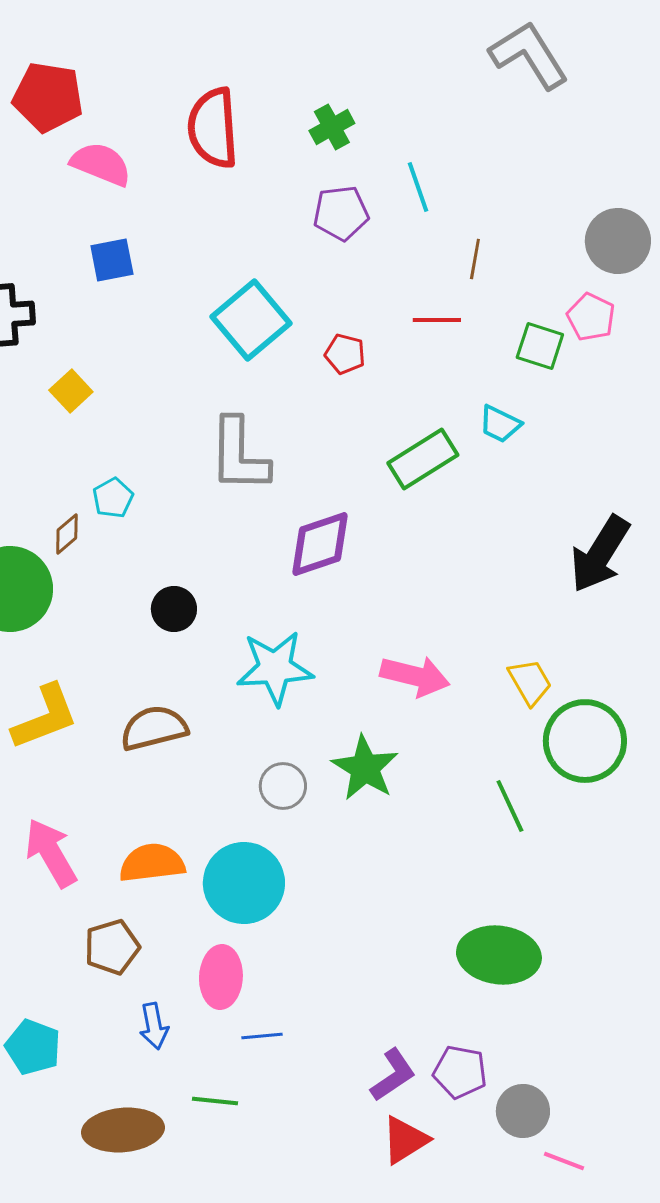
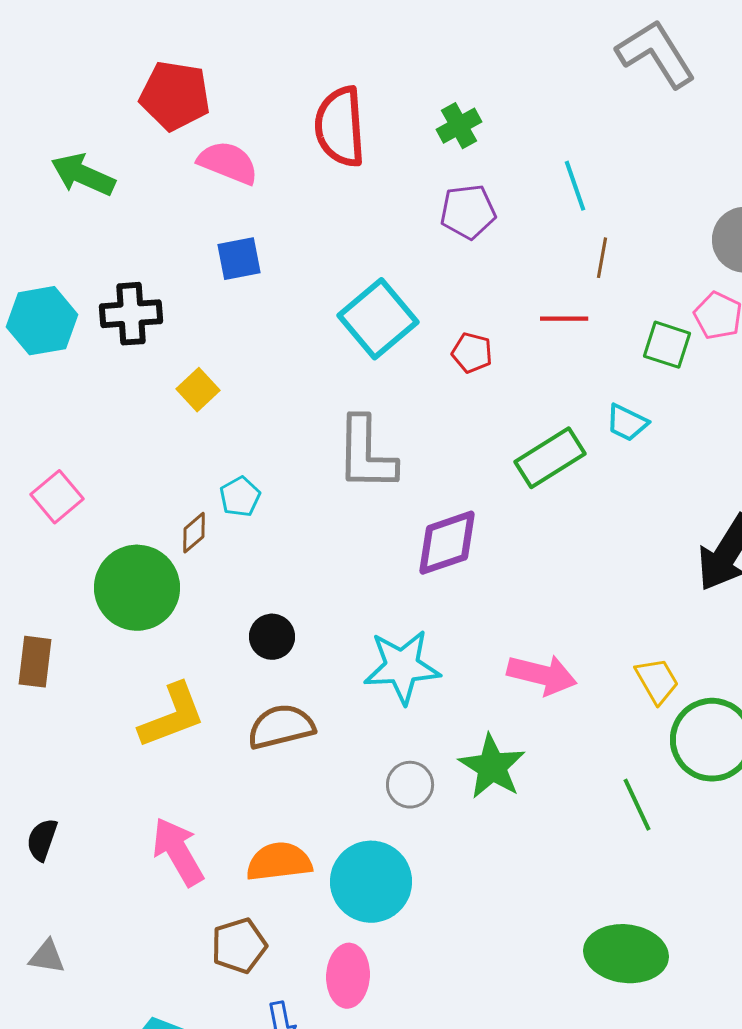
cyan line: (418, 187) -> (575, 186), moved
black circle: (174, 609) -> (272, 637), moved

